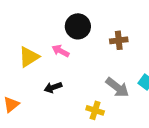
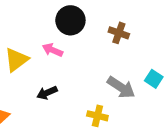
brown cross: (119, 40) -> (119, 33), turned 30

